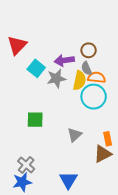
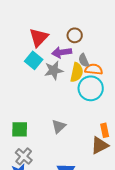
red triangle: (17, 45) -> (39, 37), moved
brown circle: (89, 50) -> (75, 35), moved
green square: (35, 120) -> (20, 129), moved
gray triangle: (74, 135) -> (59, 126), moved

